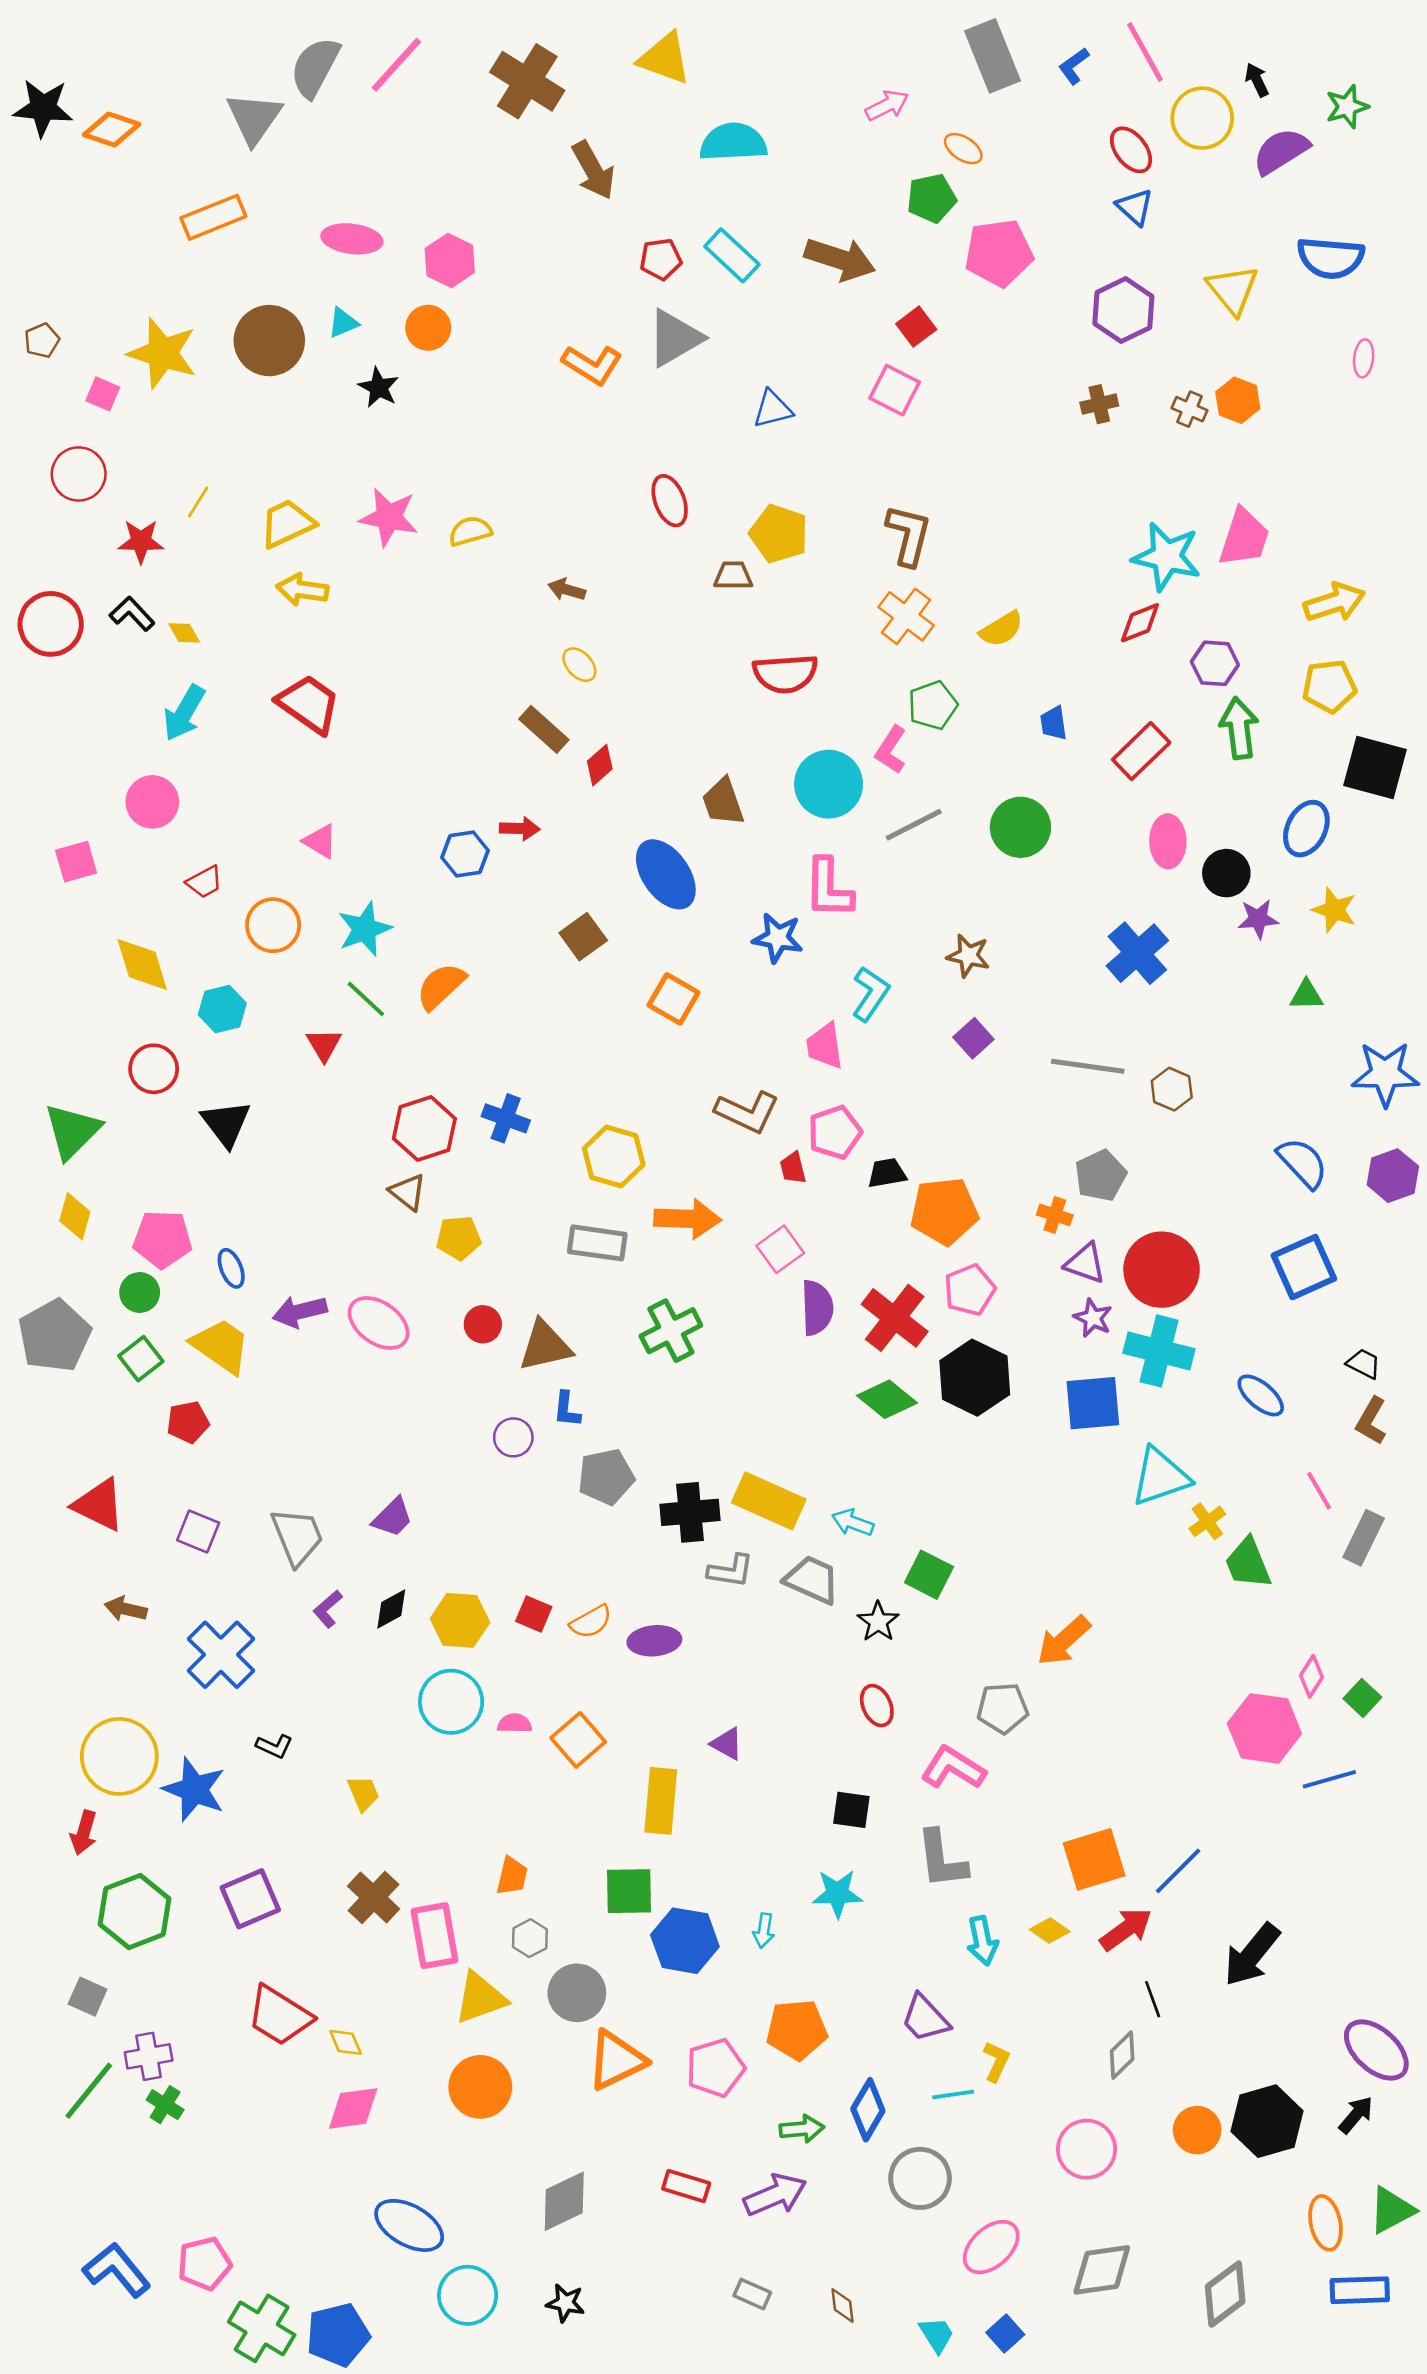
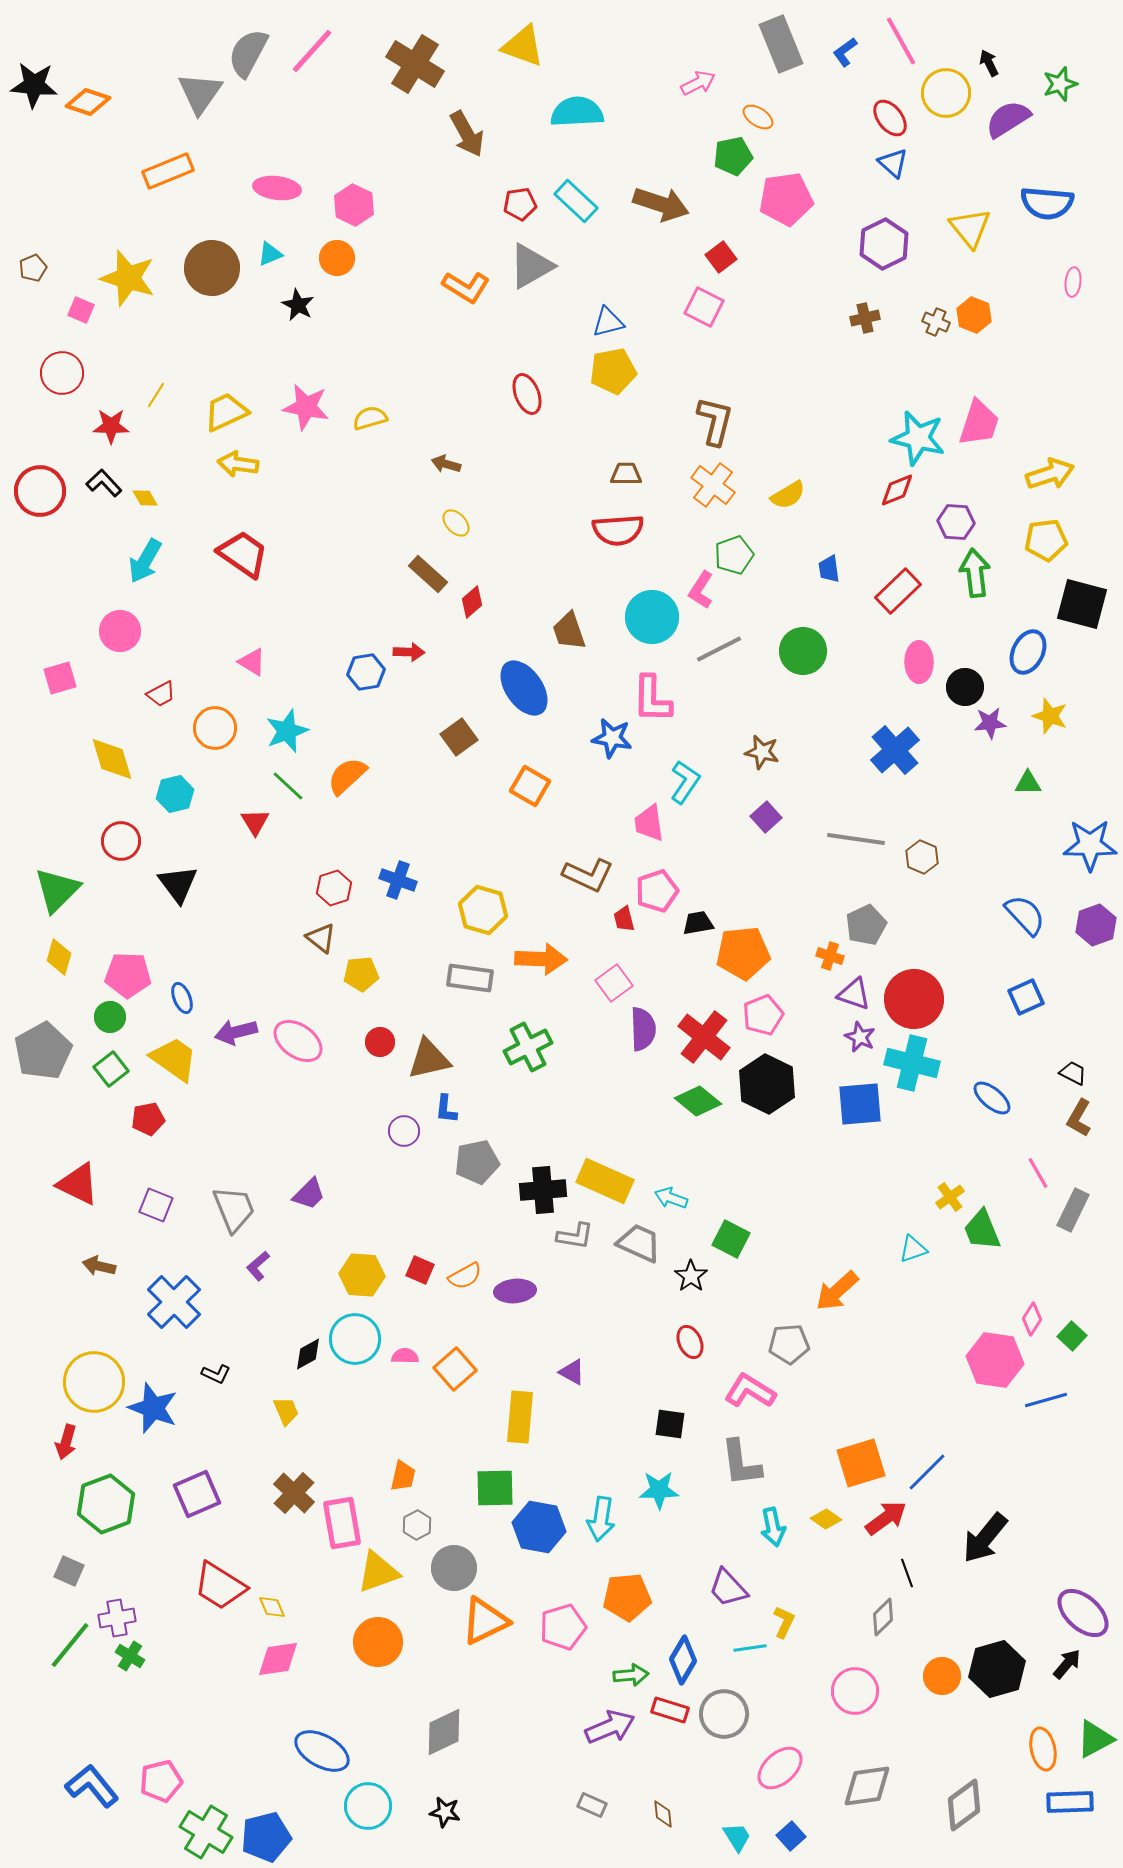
yellow pentagon: (779, 534) -> (613, 371), moved, turned -30
brown trapezoid: (733, 576) -> (626, 474), moved
red hexagon: (424, 1129) -> (334, 888), size x0.7
blue square: (1304, 1267) -> (1026, 997), size x0.7
cyan triangle: (1160, 1477) -> (913, 1249), moved, size x0.6
black diamond: (391, 1609) -> (308, 1354), moved
cyan arrow: (764, 1931) -> (601, 1519), size x1.6
red rectangle: (686, 2186) -> (670, 1710), moved

